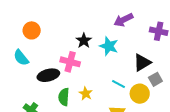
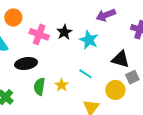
pink cross: (70, 62) -> (39, 34), moved
black triangle: (142, 63) -> (121, 59), turned 42
cyan line: (119, 84) -> (85, 74), moved

